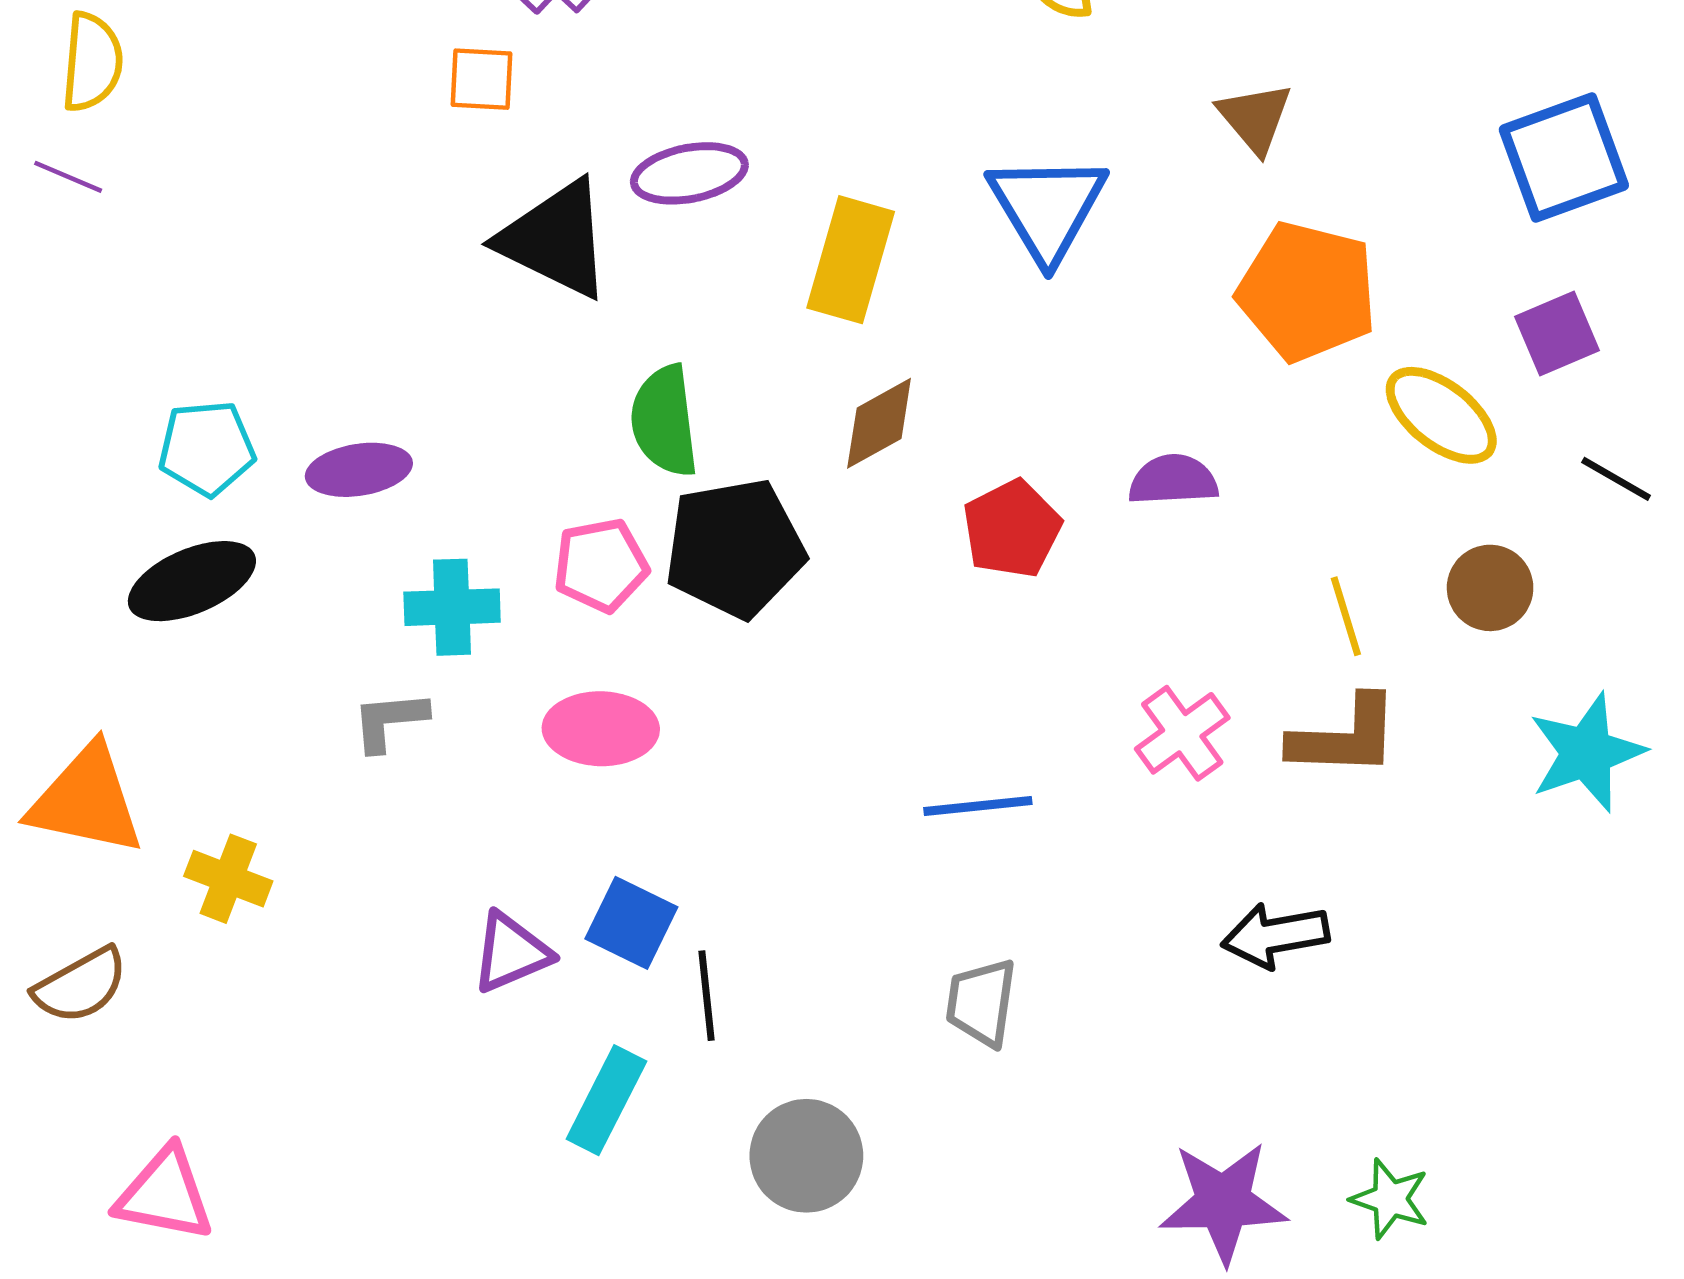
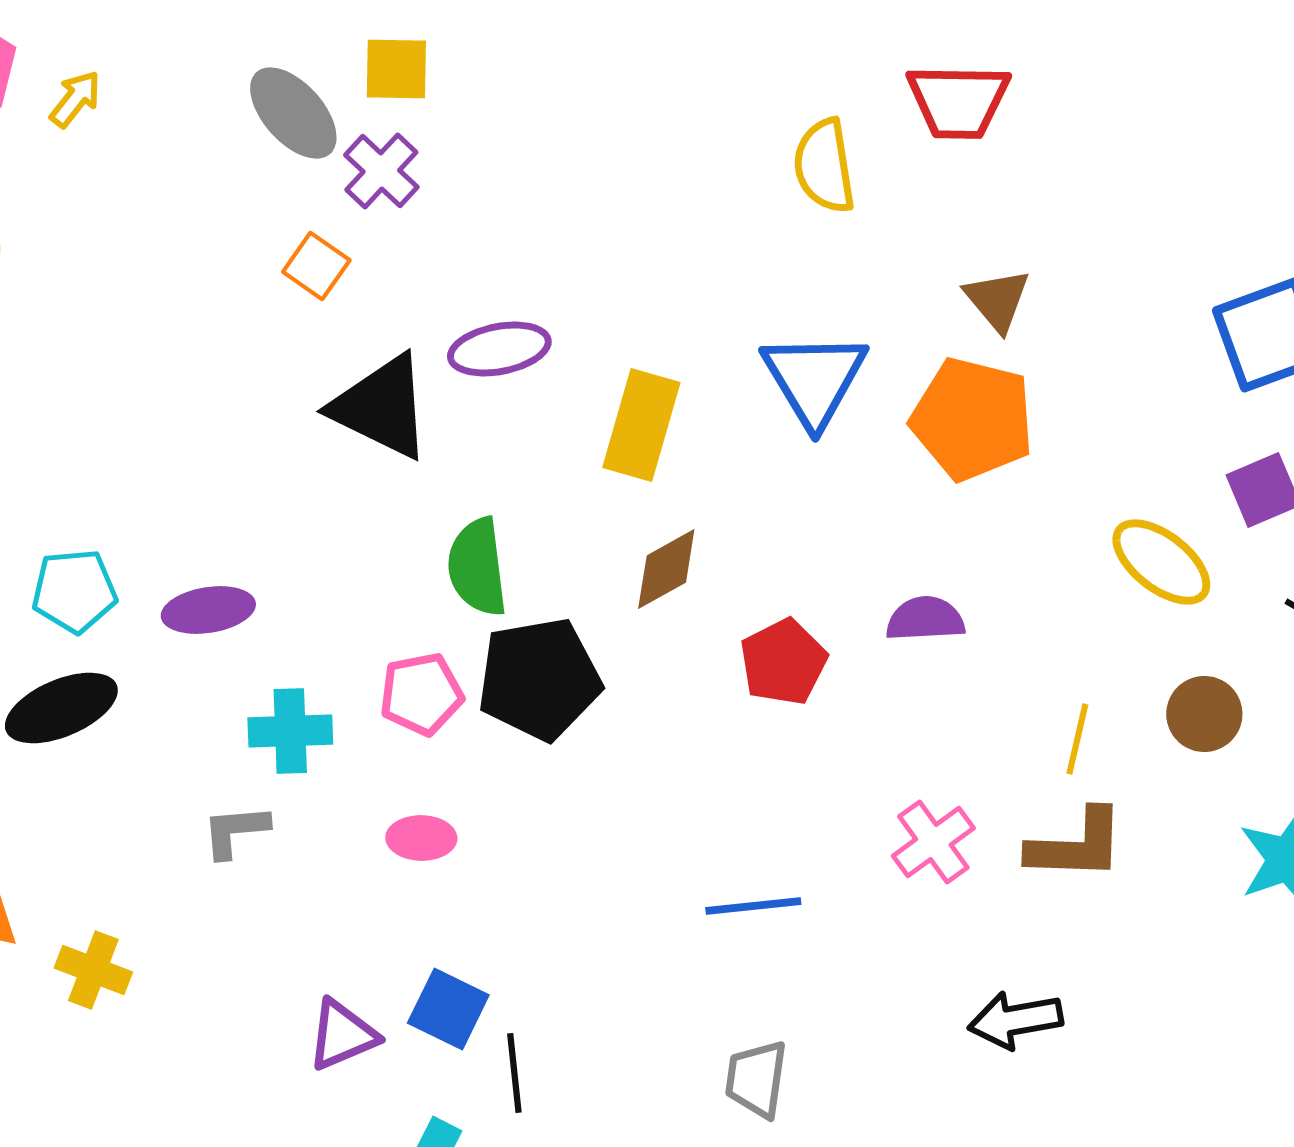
orange square: (482, 79) -> (316, 266), turned 32
orange pentagon: (1307, 291) -> (972, 419), moved
yellow line: (1346, 616) -> (1077, 739), turned 30
pink ellipse: (601, 729) -> (421, 838), size x0.7

